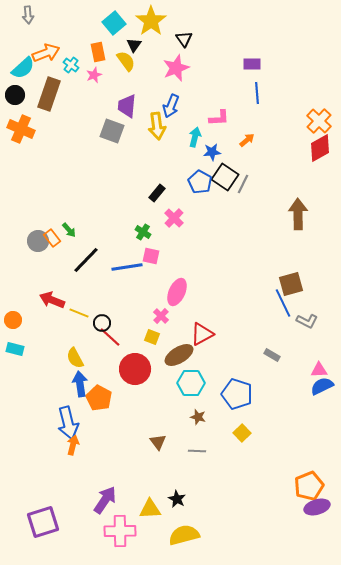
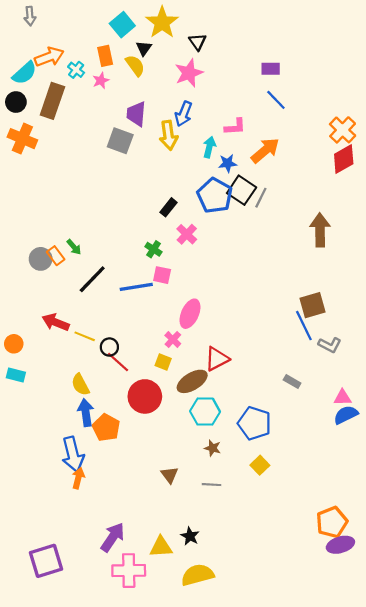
blue line: (257, 93) -> (276, 100), turned -40
orange arrow: (247, 140) -> (265, 150), size x1.8
blue pentagon: (200, 182) -> (215, 196), size x1.4

